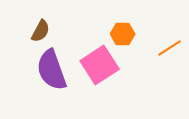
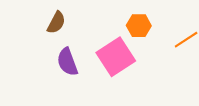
purple semicircle: (52, 70) -> (67, 62), size x0.7

